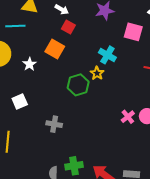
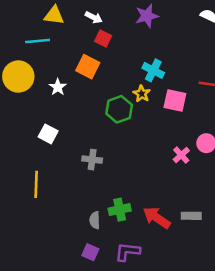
pink square: (133, 32) -> (175, 101), moved
white square: (20, 102) -> (48, 134), turned -35
pink cross: (128, 117) -> (181, 155), moved

